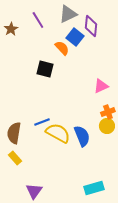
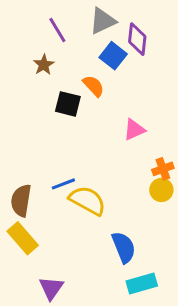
brown star: (11, 29) -> (44, 65), moved
orange semicircle: (62, 48) -> (94, 86), moved
pink triangle: (101, 86) -> (134, 130), moved
blue semicircle: (82, 136) -> (124, 247), moved
yellow rectangle: (15, 158) -> (23, 238), size x1.5

